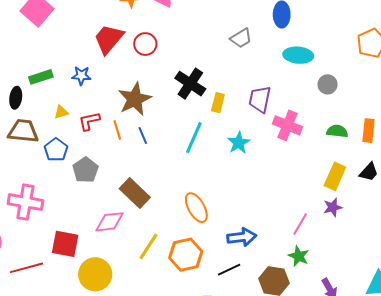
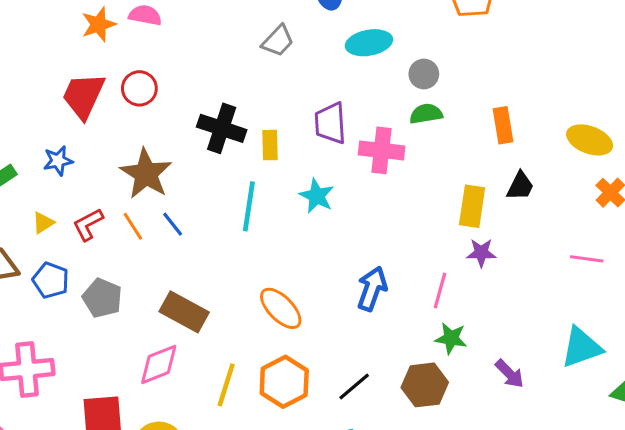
green semicircle: (337, 131) -> (426, 114), moved
purple star: (333, 207) -> (481, 253), turned 30
blue arrow: (242, 237) -> (372, 289), moved, turned -48

